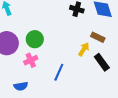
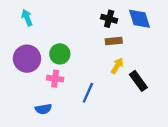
brown rectangle: (98, 37) -> (114, 41), moved, turned -32
pink cross: (31, 60) -> (55, 79), turned 32

